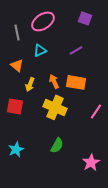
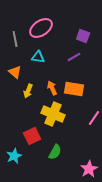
purple square: (85, 18) -> (83, 36), moved
cyan triangle: (40, 50) -> (38, 57), turned 32
red square: (15, 106) -> (32, 136), moved, turned -36

